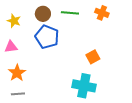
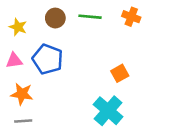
blue pentagon: (47, 37) -> (48, 59), moved
orange star: (17, 73) -> (22, 94), turned -30
cyan cross: (84, 86) -> (108, 111), turned 30

